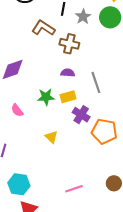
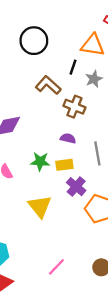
yellow triangle: (51, 137) -> (40, 206), size x1.6
pink line: (74, 189) -> (56, 267), turned -36

